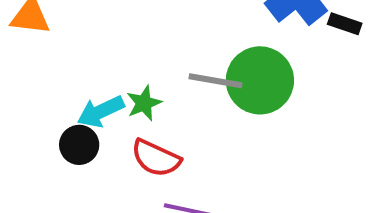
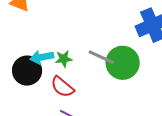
black circle: (79, 145) -> (27, 71), size x1.5

